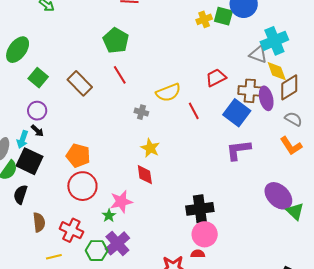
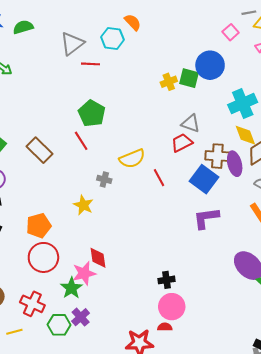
green pentagon: (116, 40) -> (92, 113), moved
gray triangle: (258, 54) -> (191, 123), moved
yellow star: (150, 148) -> (83, 205), moved
orange pentagon: (78, 156) -> (39, 226), turned -30
red diamond: (145, 175) -> (98, 258), moved
black cross: (200, 209) -> (167, 280), size x0.6
green star: (109, 216) -> (71, 288), size x1.5
purple cross: (117, 243) -> (81, 317), size x0.7

